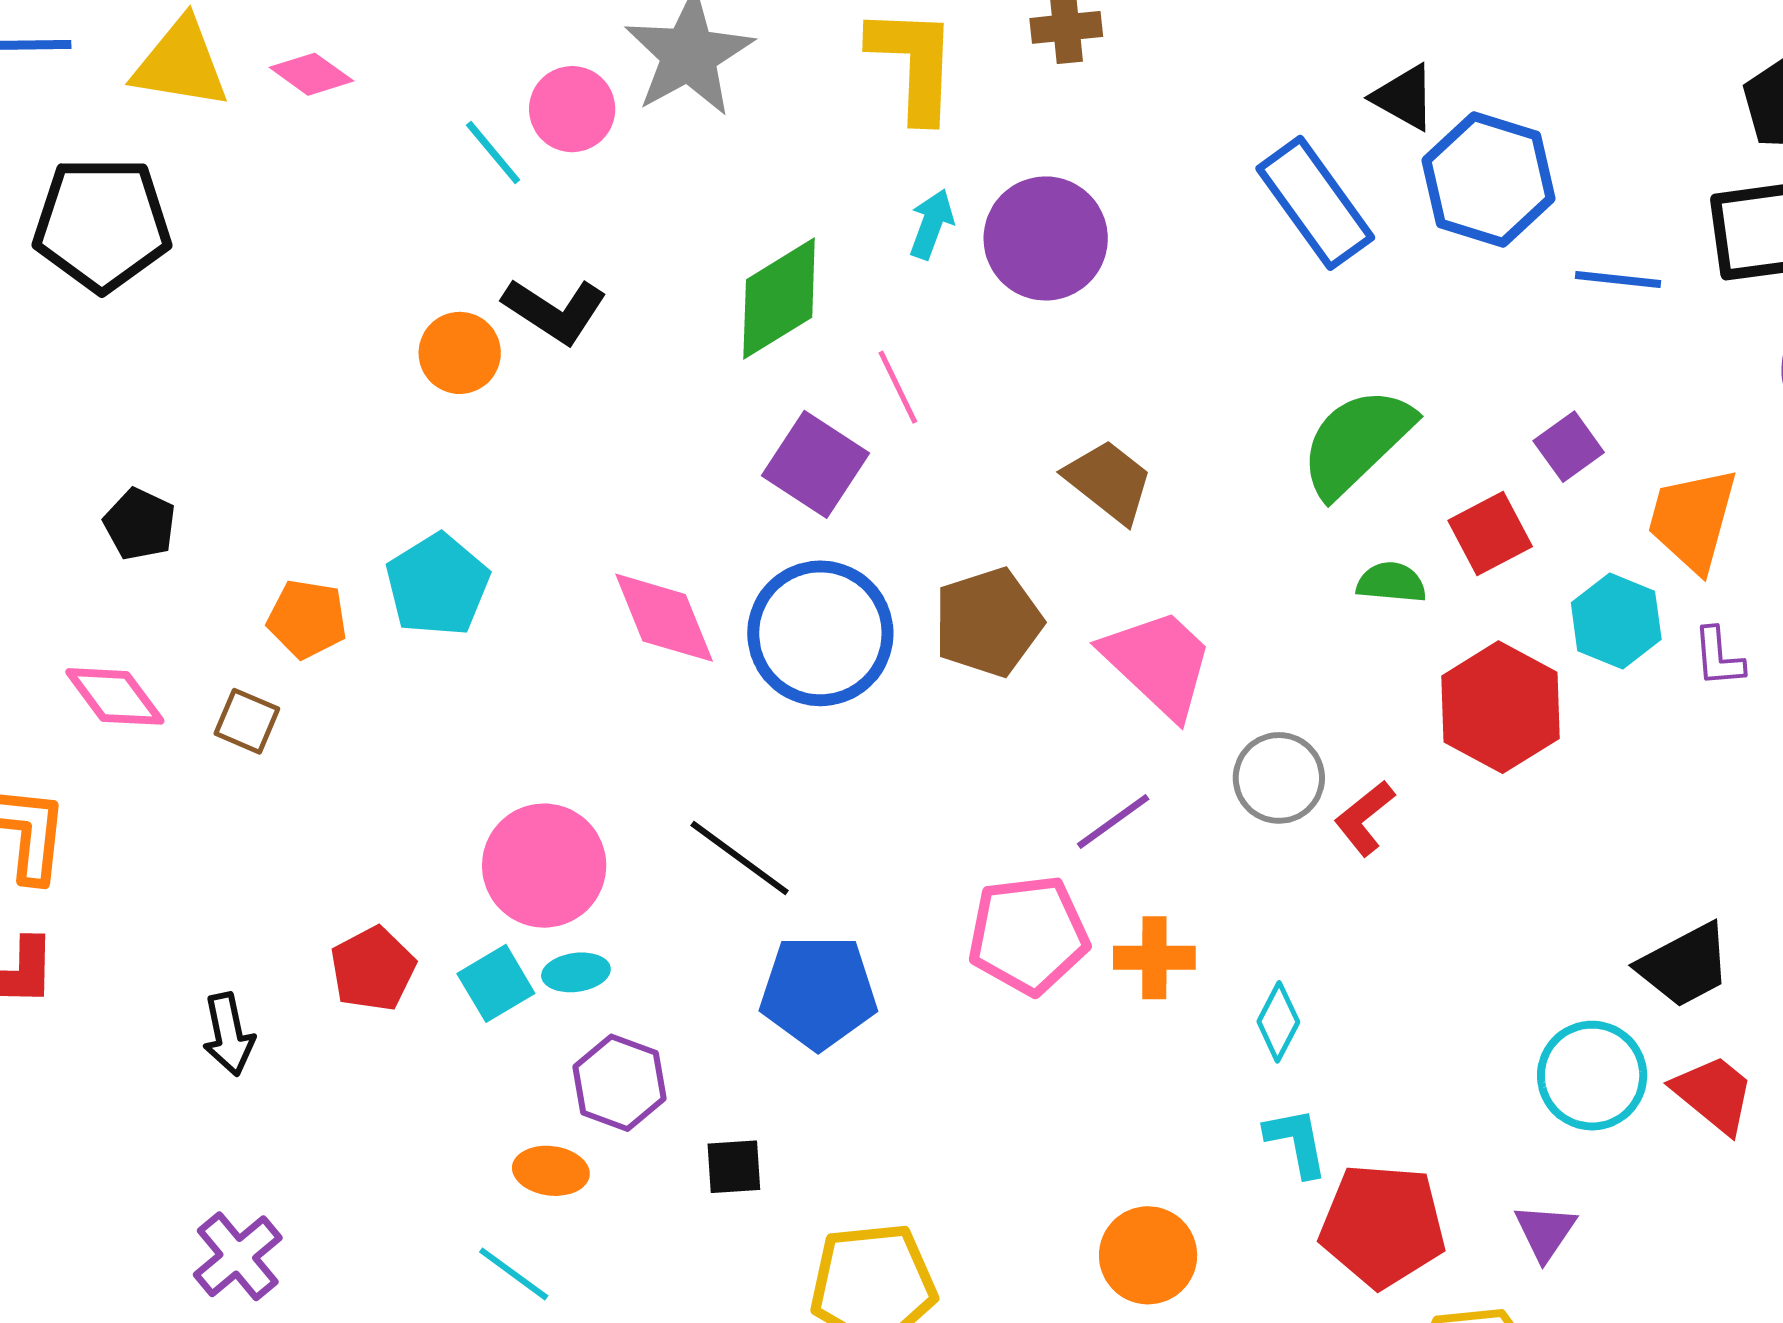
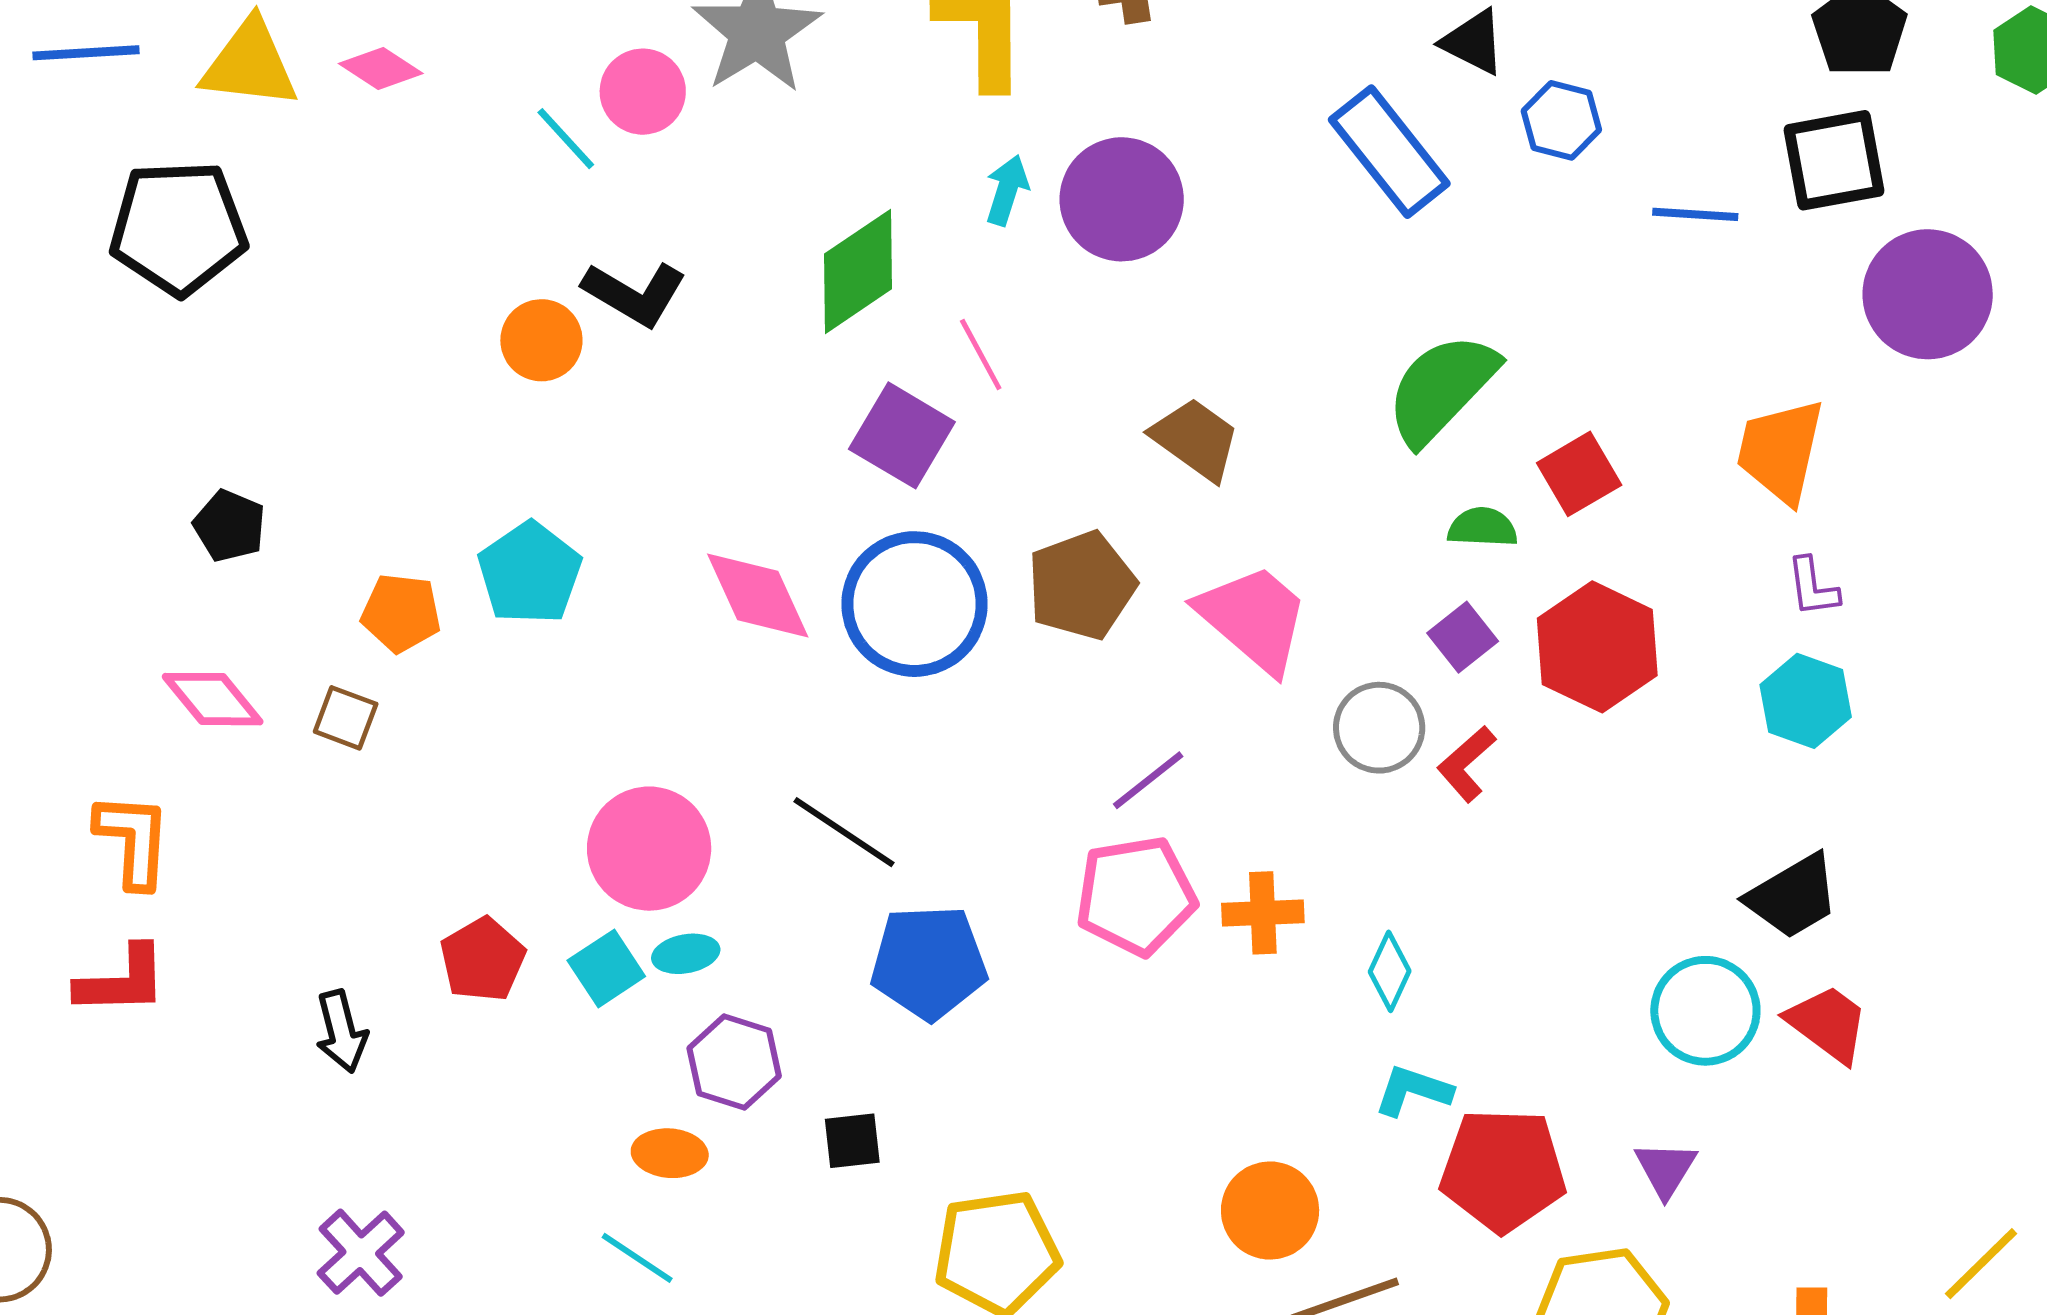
blue hexagon: (1489, 180) -> (1561, 120), size x0.6
purple square: (1569, 447) -> (1463, 637), moved
cyan hexagon: (1616, 621) -> (1806, 701), moved
purple line: (1113, 822) -> (1148, 780), moved
cyan L-shape: (1296, 1142) -> (1413, 1091), turned -58

